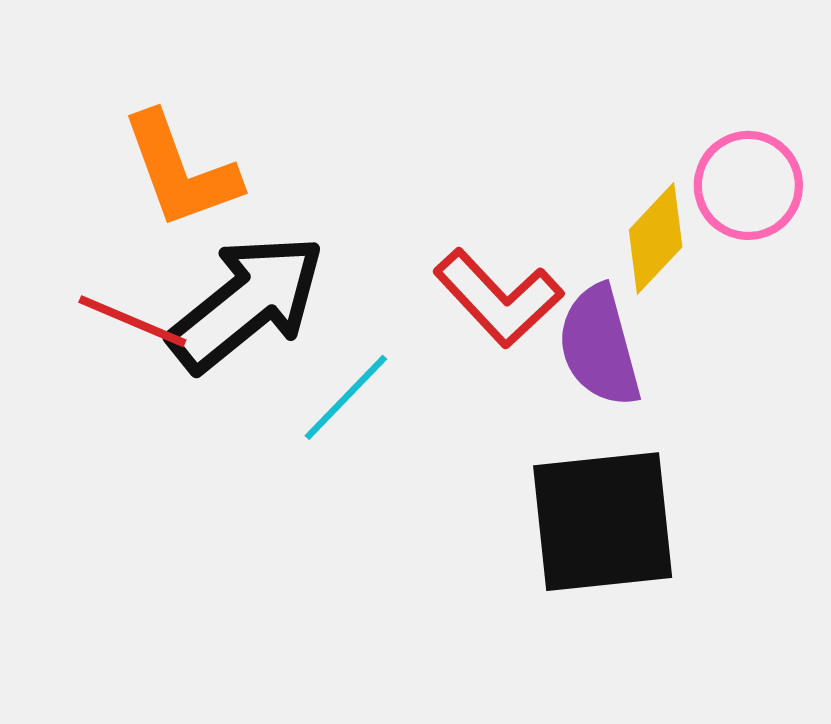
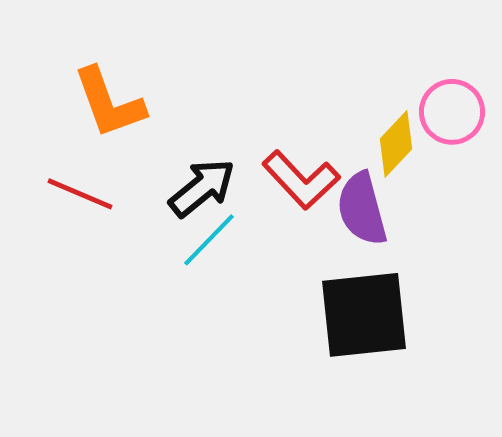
black arrow: (247, 303) -> (202, 188), moved, size x0.7

